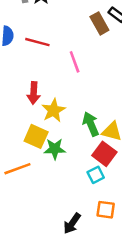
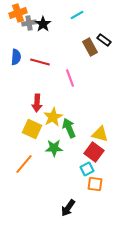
green arrow: (91, 124) -> (69, 128), moved
yellow square: (36, 136) -> (32, 129), moved
orange line: (17, 169) -> (24, 164), turned -30
orange square: (106, 210) -> (95, 184), moved

